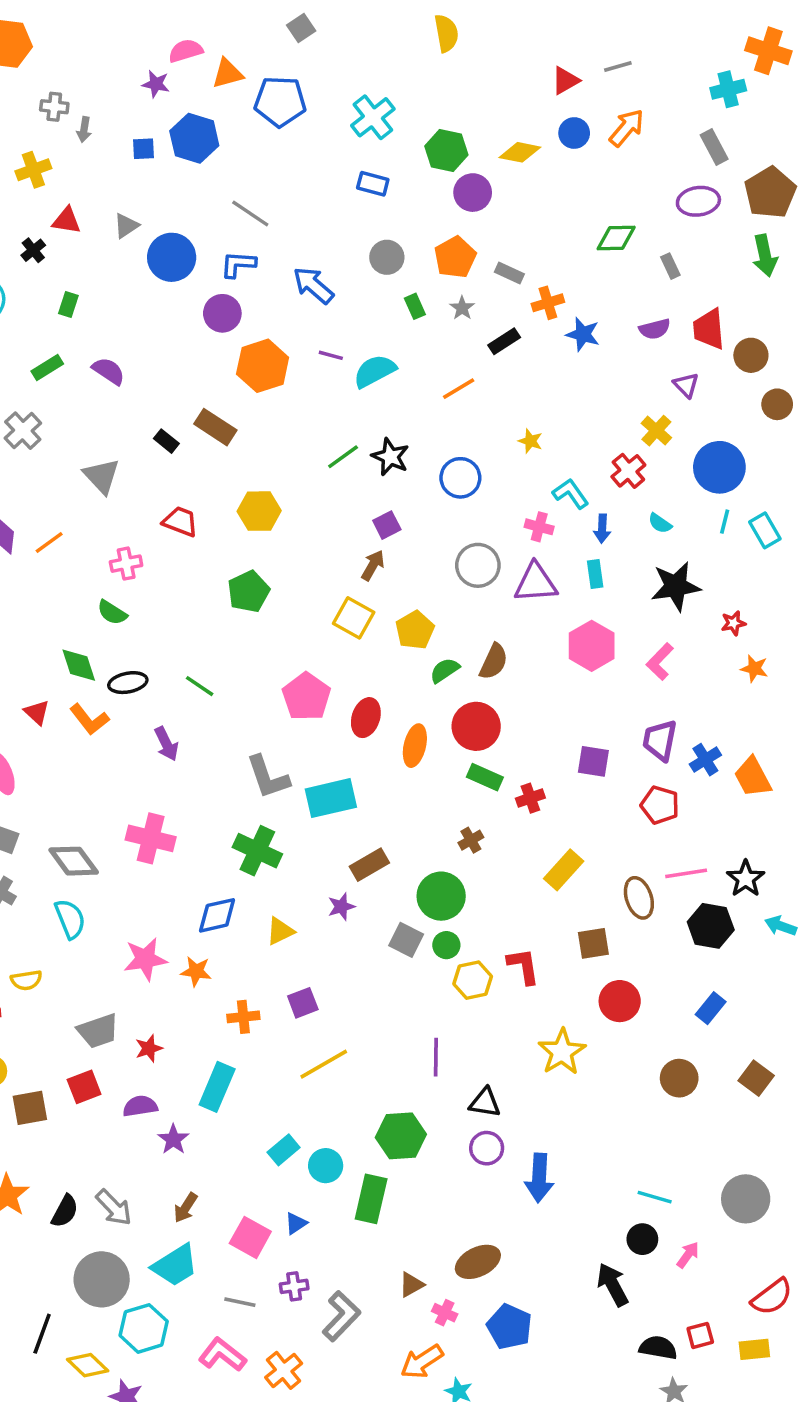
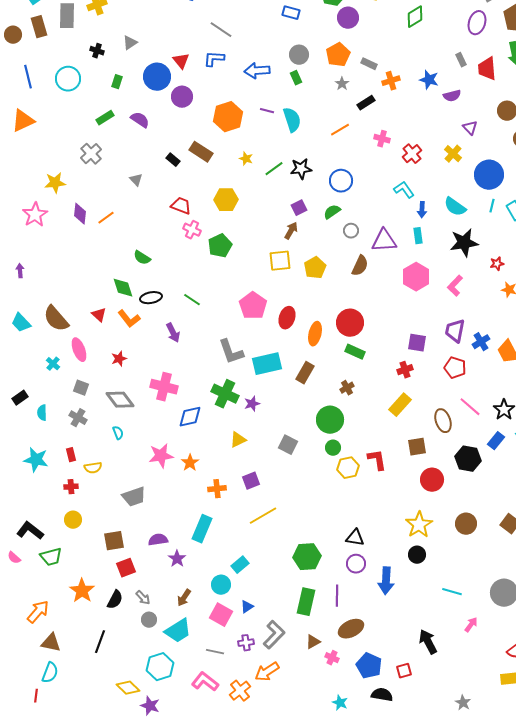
purple ellipse: (698, 201) -> (477, 23), turned -65
red triangle: (67, 221) -> (181, 61), moved, turned 42
gray triangle: (126, 226) -> (130, 43), moved
green diamond: (616, 238) -> (415, 17), moved, turned -30
black cross: (33, 250) -> (97, 51), turned -32
blue circle: (172, 257) -> (157, 77), moved
blue arrow: (313, 285) -> (257, 71), turned -45
green rectangle: (415, 306) -> (296, 78), moved
purple circle: (222, 313) -> (182, 97), moved
red trapezoid: (709, 329) -> (487, 69), moved
blue star: (583, 334) -> (429, 80), moved
cyan semicircle: (375, 371) -> (292, 120), turned 100
yellow star: (530, 441) -> (246, 159), moved
black star: (390, 457) -> (301, 169), turned -30
red cross: (628, 471) -> (412, 154), moved
gray triangle: (102, 476) -> (136, 180), size x0.6
cyan semicircle: (660, 523) -> (455, 207), size x1.6
pink cross: (539, 527) -> (382, 139), moved
pink cross: (126, 564) -> (192, 230), moved, turned 36
gray circle: (478, 565) -> (351, 231), size x0.6
yellow square: (354, 618) -> (280, 261), turned -35
brown semicircle: (494, 662) -> (360, 266), moved
green semicircle: (445, 670) -> (332, 212), moved
red cross: (530, 798) -> (405, 370), moved
brown rectangle: (369, 865) -> (305, 373), moved, turned -30
pink line: (686, 873) -> (470, 407), turned 50
purple star: (341, 907) -> (252, 404), moved
blue diamond: (217, 915) -> (190, 417), moved
cyan semicircle: (70, 919) -> (118, 433), size x0.6
black hexagon: (711, 926) -> (468, 459), moved
gray square: (406, 940) -> (288, 445), moved
orange star: (196, 971) -> (190, 463), turned 30
blue rectangle: (711, 1008) -> (496, 441), moved
red star: (149, 1048) -> (119, 359), moved
yellow star: (562, 1052) -> (419, 525), moved
purple line: (436, 1057) -> (337, 596), moved
red square: (84, 1087) -> (126, 568), moved
brown square: (30, 1108) -> (114, 541), moved
cyan circle: (326, 1166) -> (221, 585), moved
green rectangle: (371, 1199) -> (306, 602), moved
gray arrow: (114, 1208) -> (143, 598), size x0.7
black circle: (642, 1239) -> (417, 555), moved
gray circle: (102, 1279) -> (149, 620), moved, size x0.5
gray L-shape: (341, 1316) -> (274, 635), moved
black line: (42, 1334) -> (100, 642), moved
red square: (700, 1335) -> (404, 671), moved
black semicircle: (658, 1348) -> (382, 695), moved
orange arrow: (422, 1362) -> (267, 672), moved

